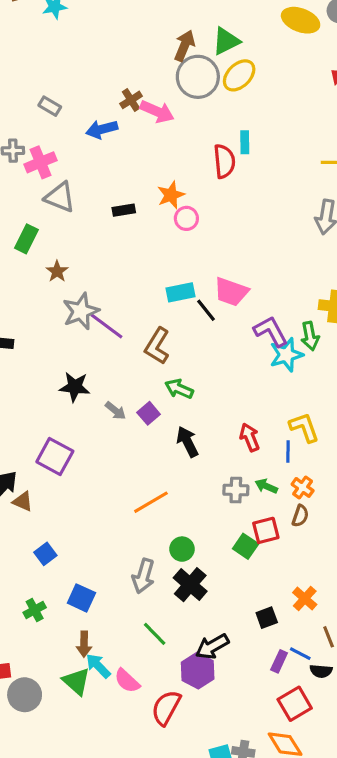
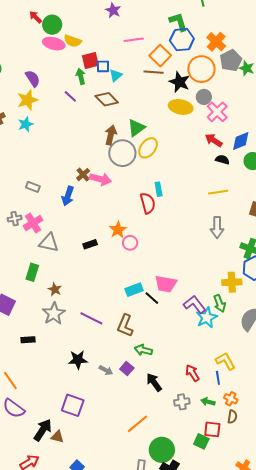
blue arrow: (102, 129) -> (68, 196), turned -48
gray star: (81, 311) -> (54, 314), moved
gray cross: (236, 490) -> (182, 402), moved
red square: (266, 530) -> (212, 429), turned 30
green circle: (182, 549) -> (162, 450), size x1.6

